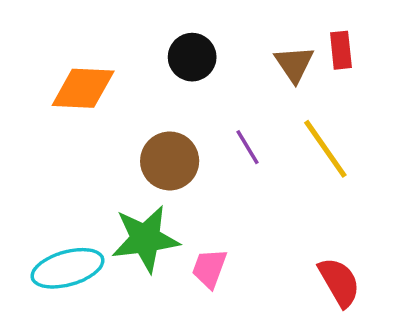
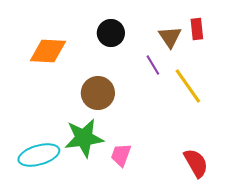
purple line: (248, 147) -> (153, 65), moved

